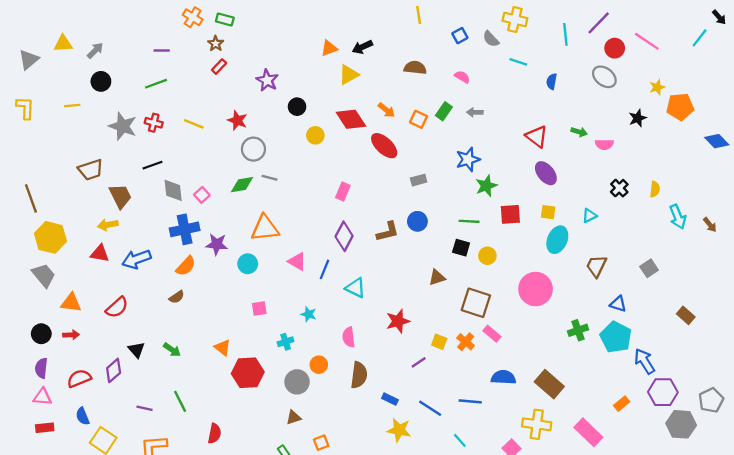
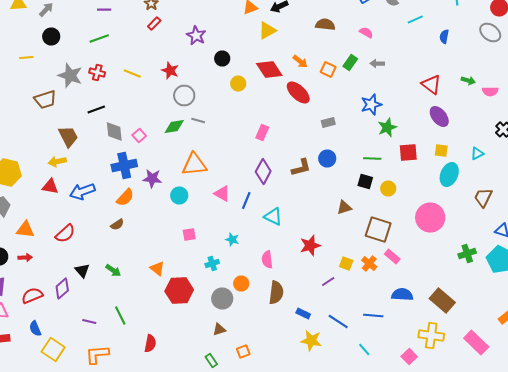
cyan line: (518, 62) -> (415, 20), turned -42
brown trapezoid: (91, 170) -> (45, 100), moved

